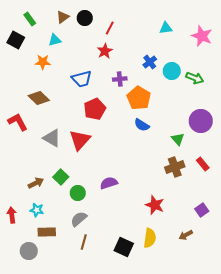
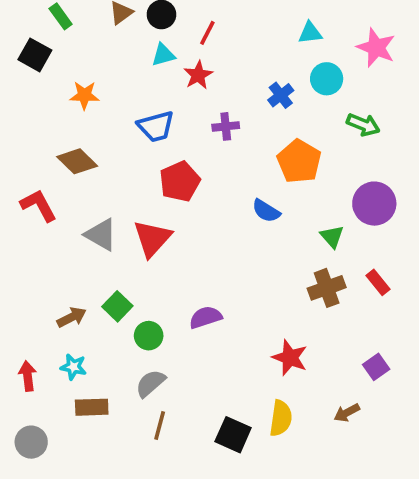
cyan triangle: (55, 40) -> (163, 55), moved
cyan circle: (172, 71) -> (327, 79), moved
orange pentagon: (139, 98) -> (299, 161), moved
gray circle: (29, 251) -> (31, 442), moved

